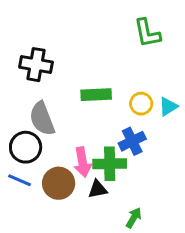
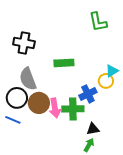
yellow circle: (141, 104) -> (106, 81), moved
brown circle: (59, 183) -> (39, 103), moved
black triangle: (98, 189) -> (93, 129), moved

